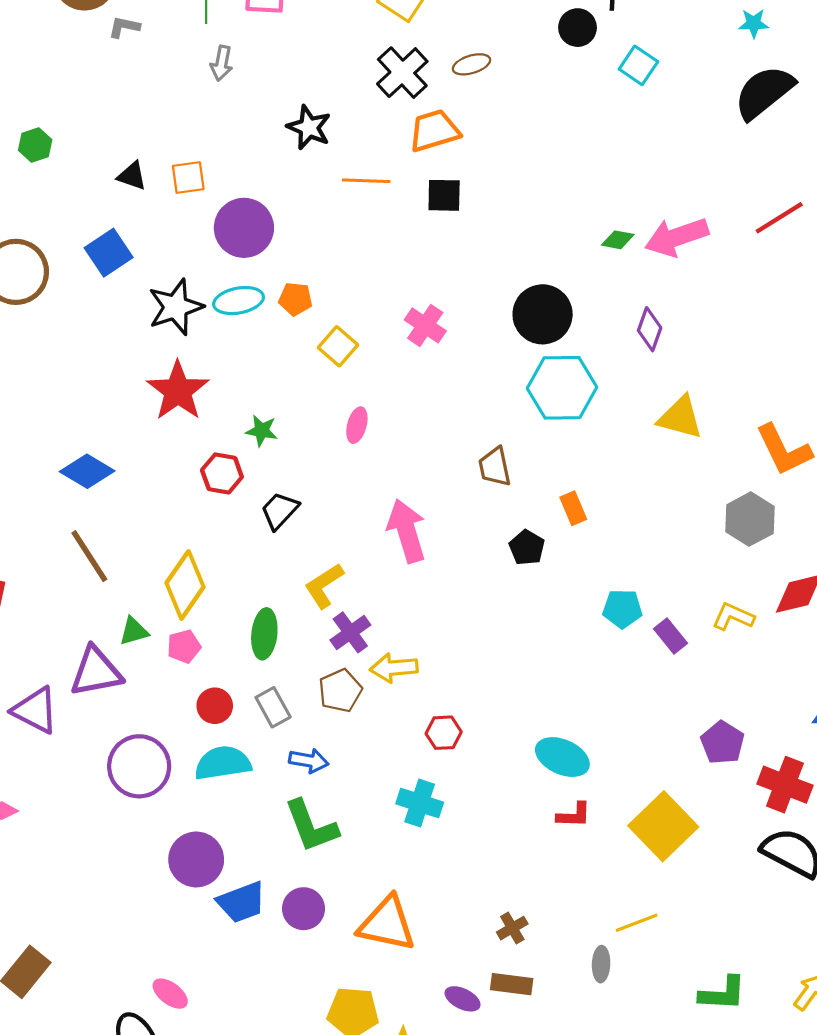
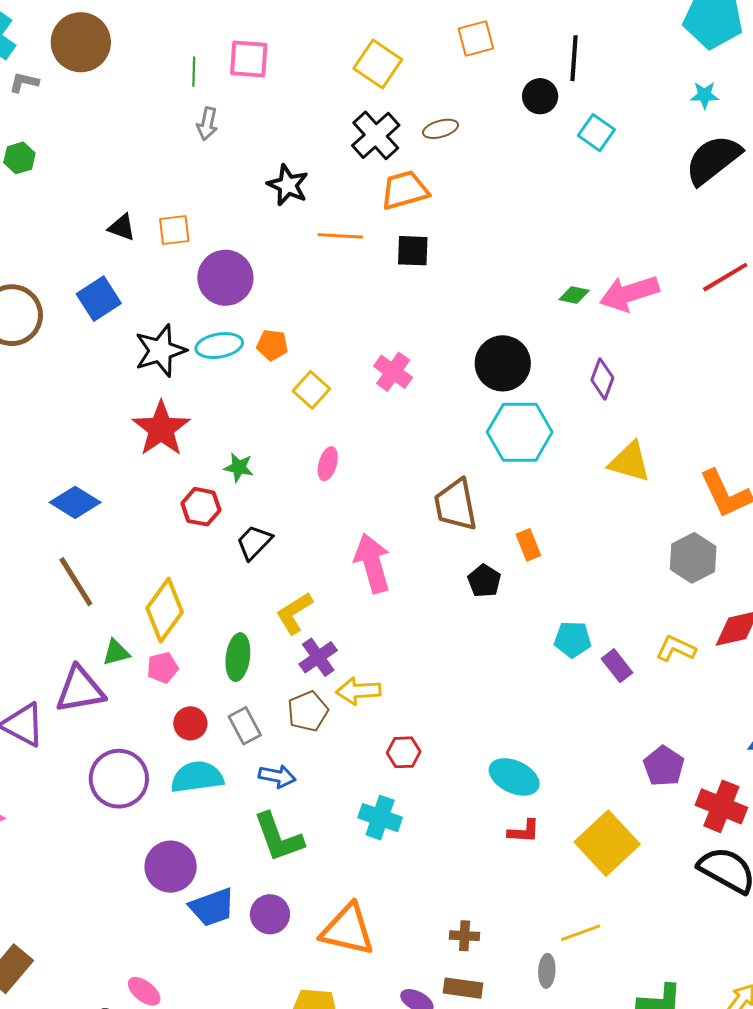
gray L-shape: (124, 27) -> (24, 82), moved
green hexagon: (35, 145) -> (19, 158), moved
brown trapezoid: (495, 467) -> (456, 505), size x1.4
brown cross: (512, 928) -> (465, 936), turned 32

